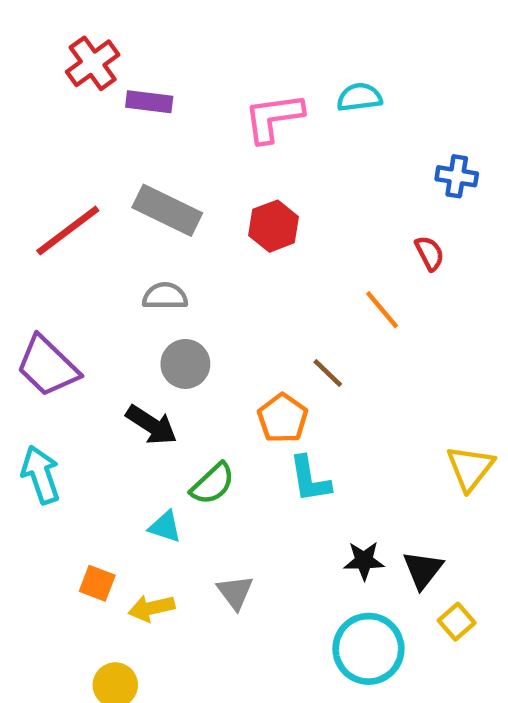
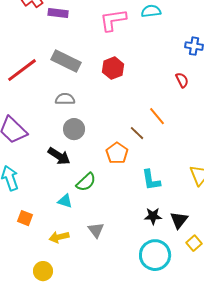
orange line: (382, 310) -> (157, 116), moved
cyan L-shape: (310, 479) -> (151, 180), moved
orange square: (97, 583) -> (25, 218), moved

